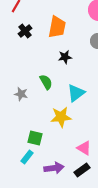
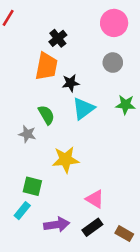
orange trapezoid: (57, 27) -> (46, 66), moved
black cross: (25, 31) -> (58, 38), moved
cyan triangle: (76, 93) -> (83, 108), moved
gray star: (21, 94) -> (27, 134), moved

